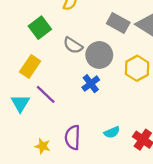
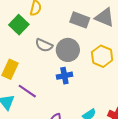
green square: (40, 28) -> (19, 25), moved
blue cross: (91, 84) -> (64, 76), turned 35

